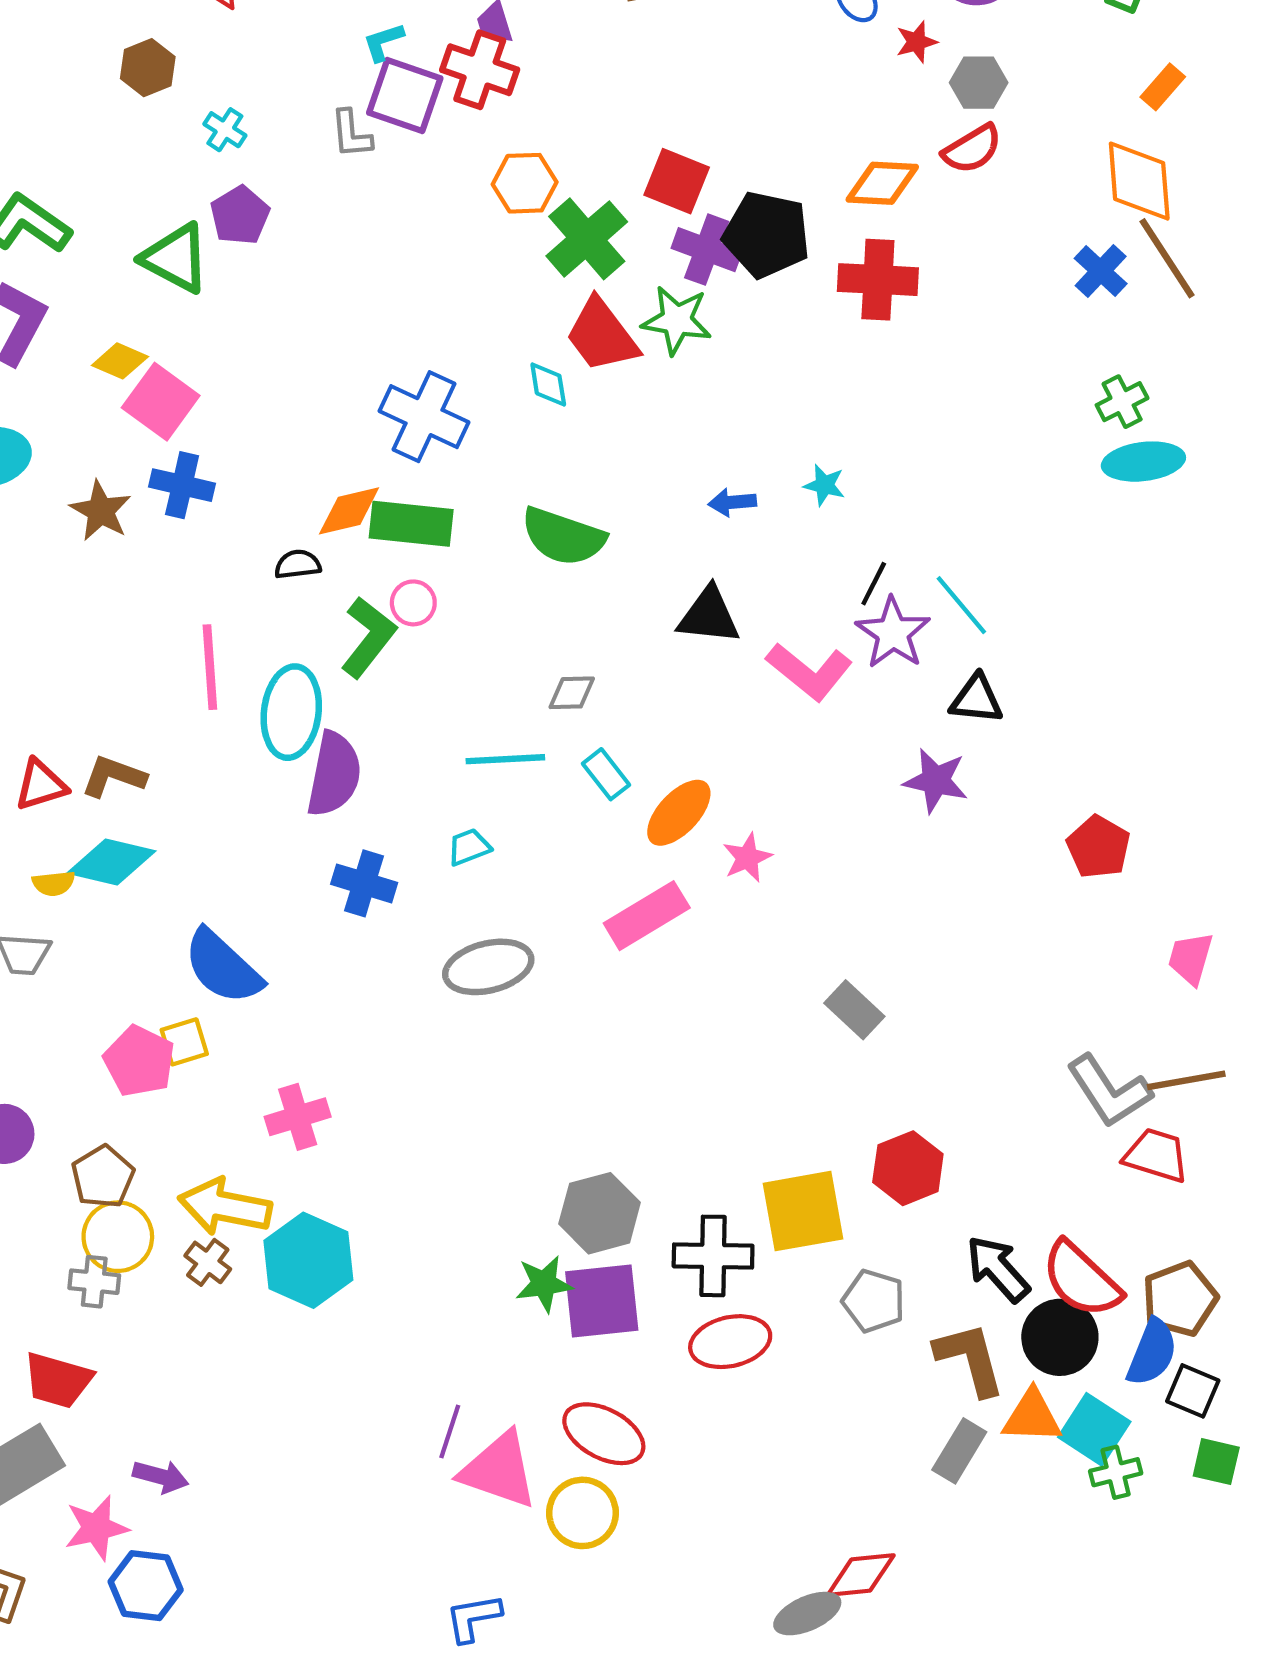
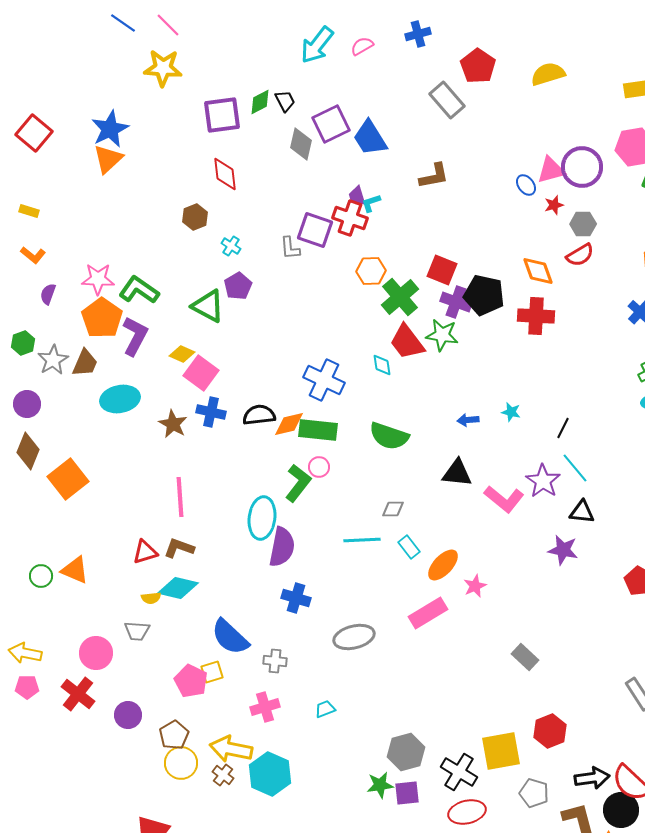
cyan L-shape: (383, 42) -> (371, 203), moved
orange diamond: (882, 183) -> (538, 271), turned 68
black semicircle: (298, 564) -> (259, 415), moved, size x1.5
black line: (874, 584) -> (563, 428), moved
pink line: (210, 667) -> (180, 497), moved
cyan trapezoid: (469, 847) -> (325, 709), moved
black cross: (713, 1256) -> (459, 772), turned 30
black arrow: (998, 1269) -> (592, 778), turned 124
gray cross: (94, 1282) -> (275, 661), moved
purple square: (602, 1301) -> (407, 793), size x0.7

